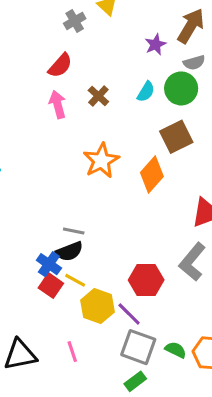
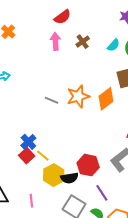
orange star: (101, 161) -> (78, 96), moved
gray line: (74, 231) -> (51, 100), moved
black semicircle: (69, 251) -> (69, 178), moved
purple line: (129, 314) -> (102, 193), moved

